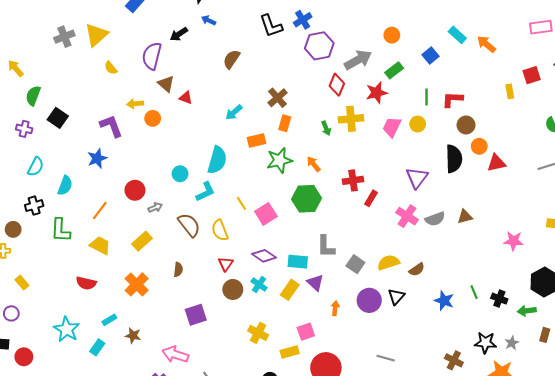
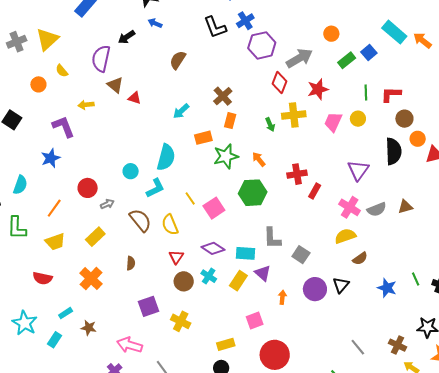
cyan rectangle: (457, 35) -> (394, 32), size x1.4
green rectangle: (394, 70) -> (347, 60), moved
orange circle: (153, 118) -> (38, 84), moved
yellow trapezoid: (100, 245) -> (55, 242), turned 135
yellow semicircle: (388, 263) -> (345, 236), moved
yellow cross: (258, 333) -> (181, 321), moved
yellow rectangle: (290, 352) -> (226, 344), moved
gray line: (386, 358) -> (358, 347), moved, turned 36

